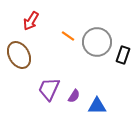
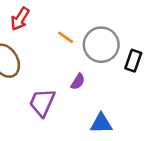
purple semicircle: (74, 96) -> (78, 82), moved

